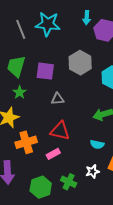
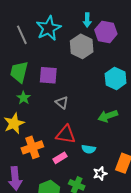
cyan star: (48, 24) -> (49, 28), turned -30
gray hexagon: (80, 63) -> (82, 46), moved
gray triangle: (58, 99) -> (62, 103), turned 48
cyan semicircle: (97, 144) -> (89, 149), moved

